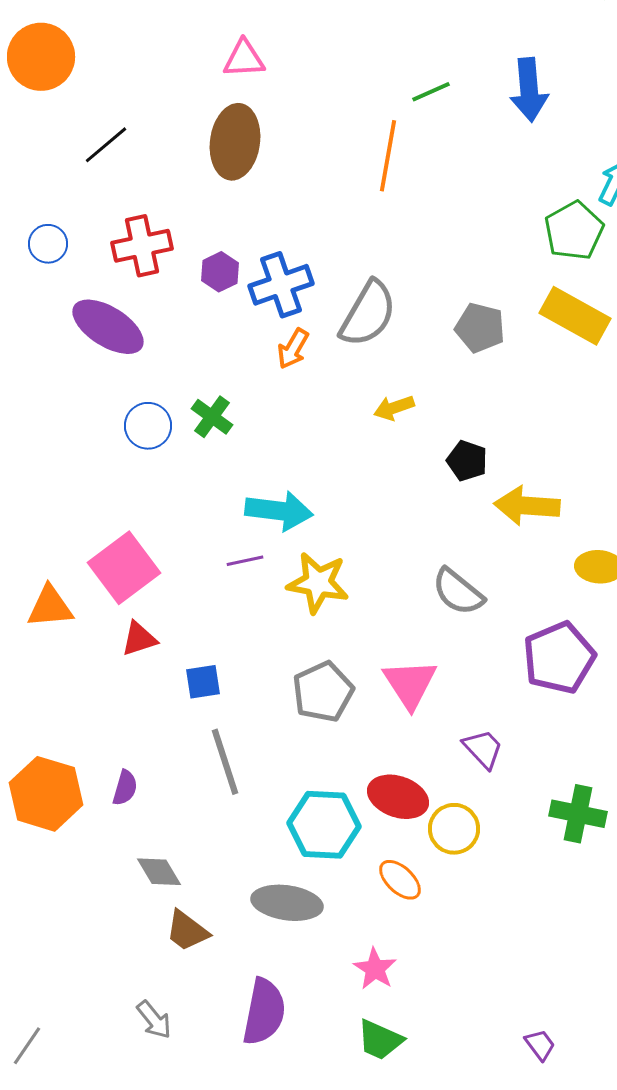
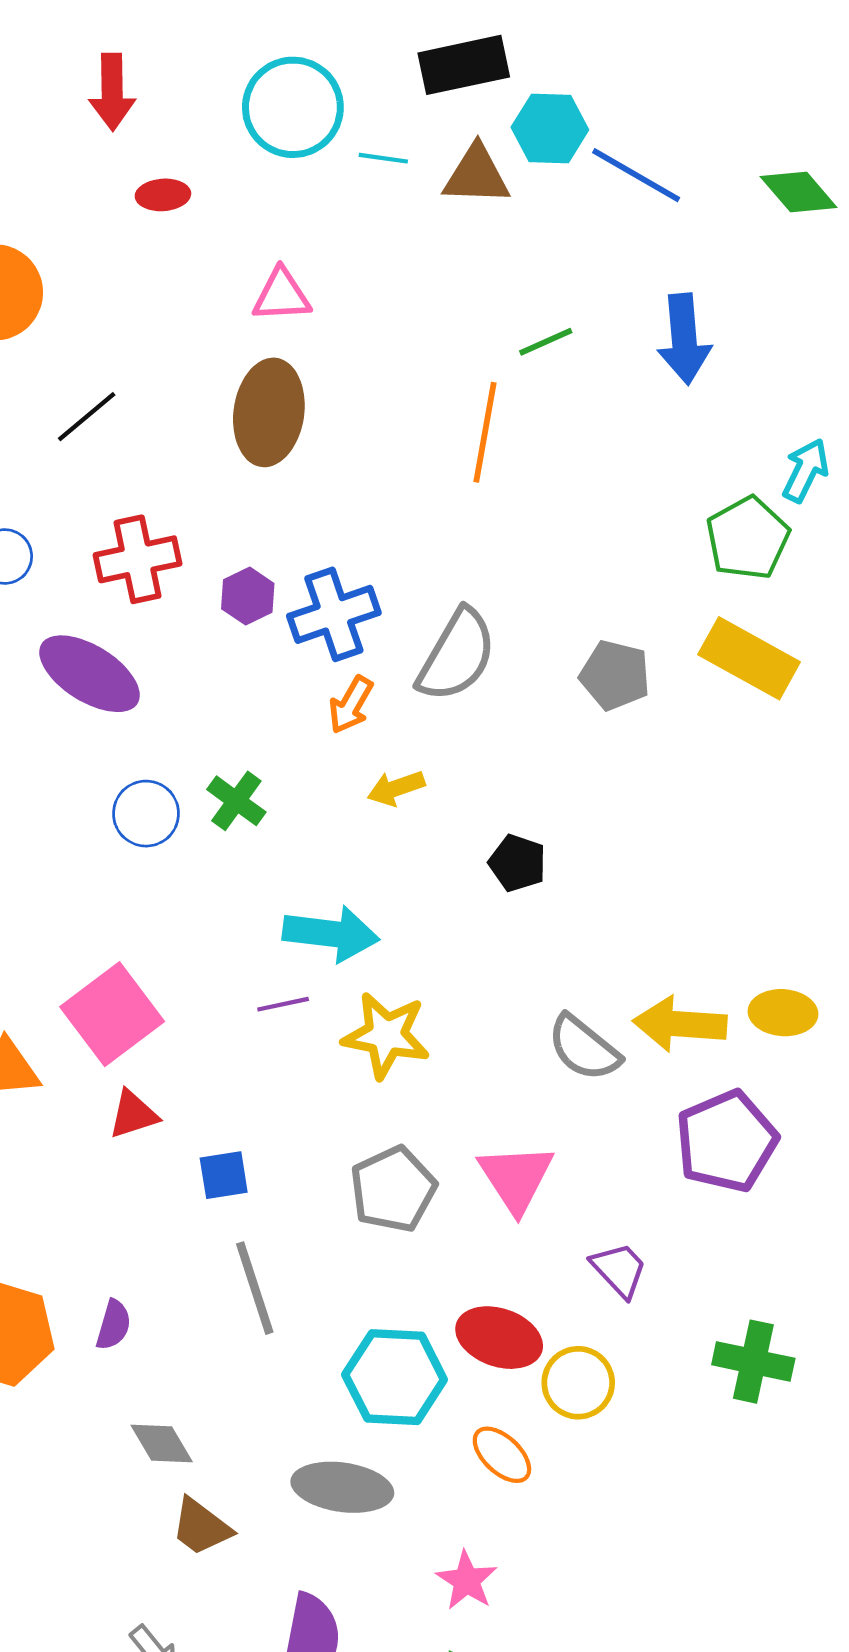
yellow arrow: (394, 408) -> (396, 788), moved
black pentagon: (467, 461) -> (517, 863), moved
yellow arrow: (527, 506) -> (680, 1024), moved

